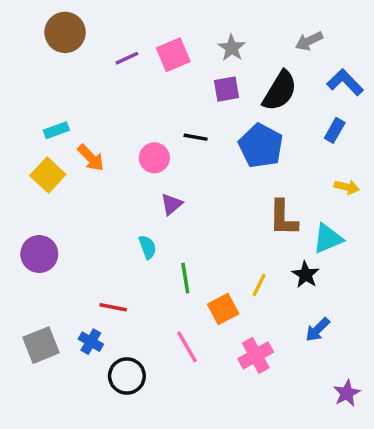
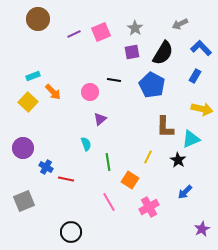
yellow arrow: (347, 187) -> (202, 109), size x1.5
yellow line: (259, 285) -> (148, 157), moved
orange square: (223, 309) -> (130, 180), turned -30
blue cross: (91, 342) -> (46, 167), moved
black circle: (127, 376) -> (71, 232), moved

